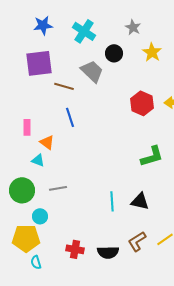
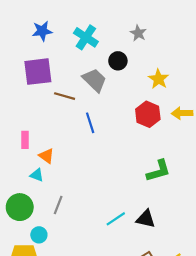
yellow star: (152, 52) -> (159, 79), moved
blue line: (70, 117) -> (90, 123), moved
gray line: (58, 188) -> (58, 205), turned -60
cyan line: (112, 201) -> (116, 219), turned 60

